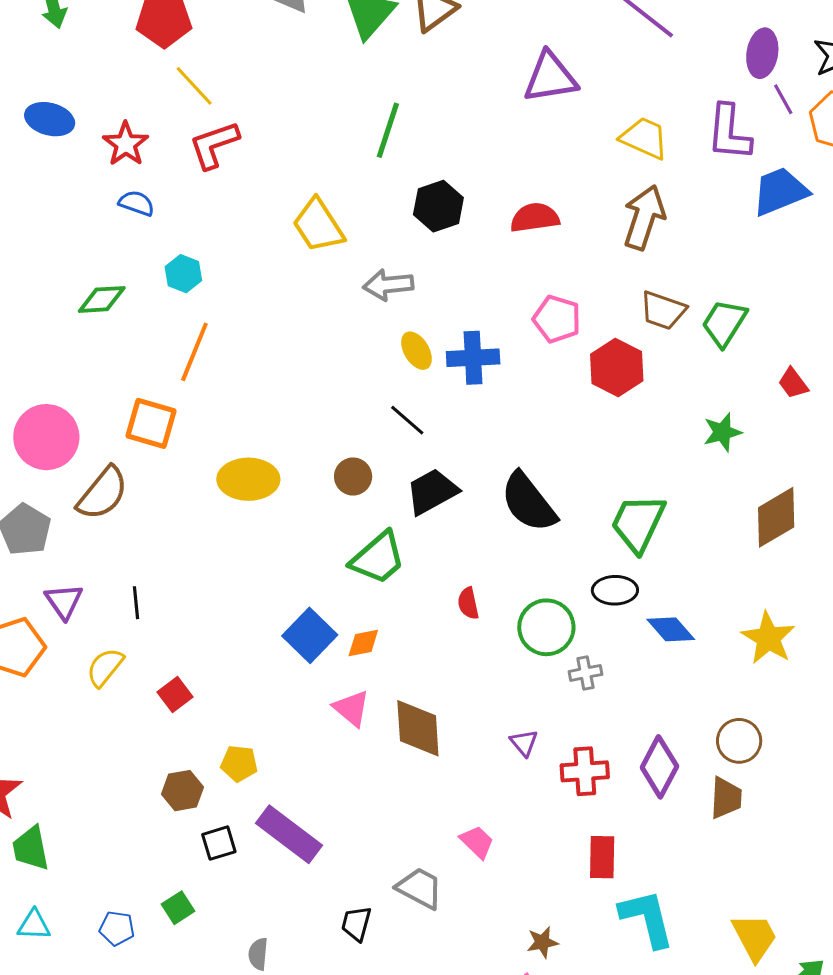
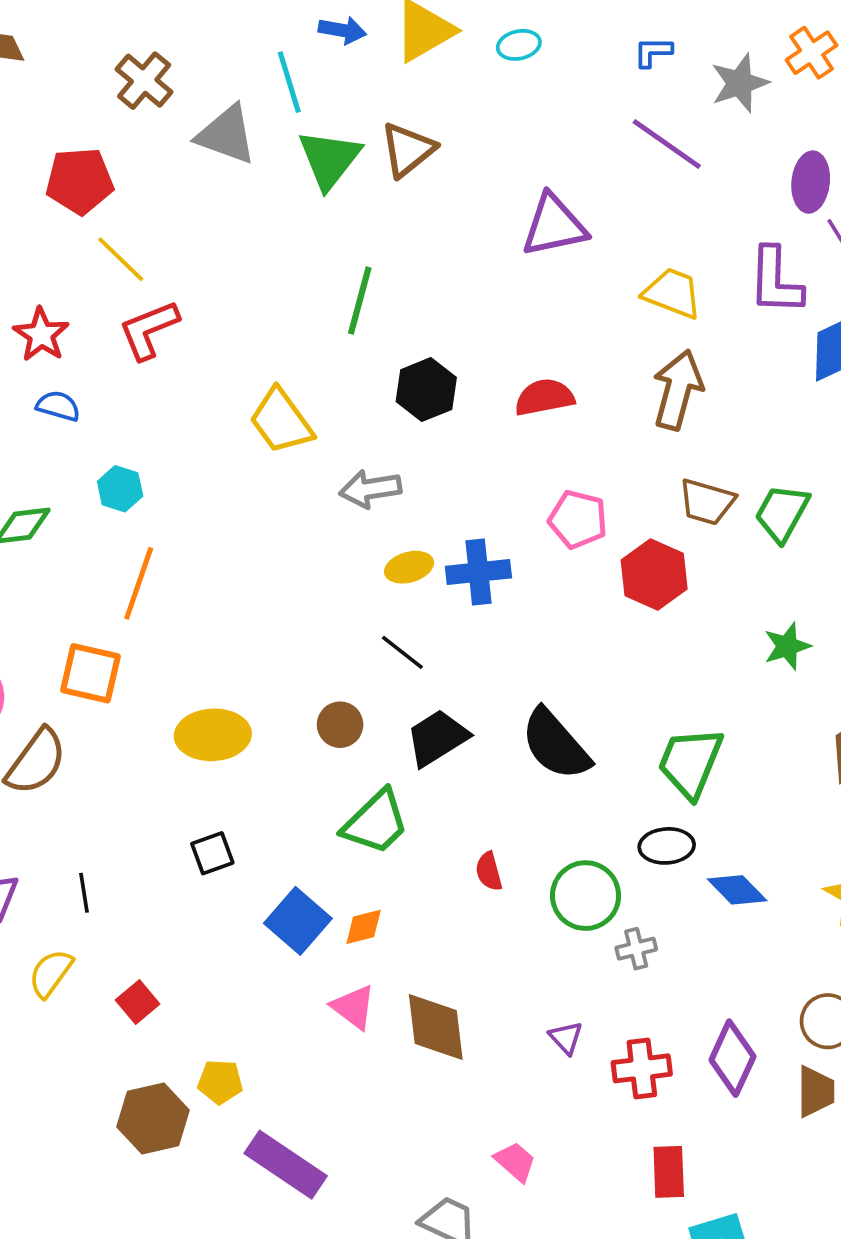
yellow ellipse: (416, 351) -> (409, 567), turned -72
brown hexagon: (182, 791) -> (153, 1118), size x1.4
black square: (219, 843) -> (212, 853), moved

